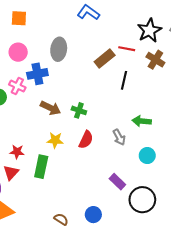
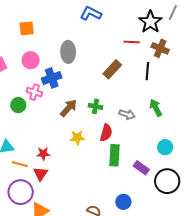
brown rectangle: (105, 58) -> (112, 69), moved
black line: (124, 80) -> (147, 71), moved
brown arrow: (50, 108) -> (69, 108), turned -66
green arrow: (142, 121) -> (156, 108), turned 66
gray arrow: (119, 137) -> (127, 114), moved, turned -35
cyan circle: (147, 156) -> (165, 147), moved
green rectangle: (41, 167) -> (115, 155), moved

